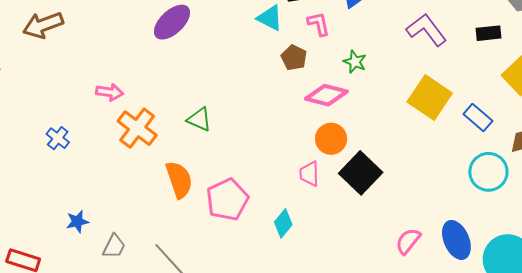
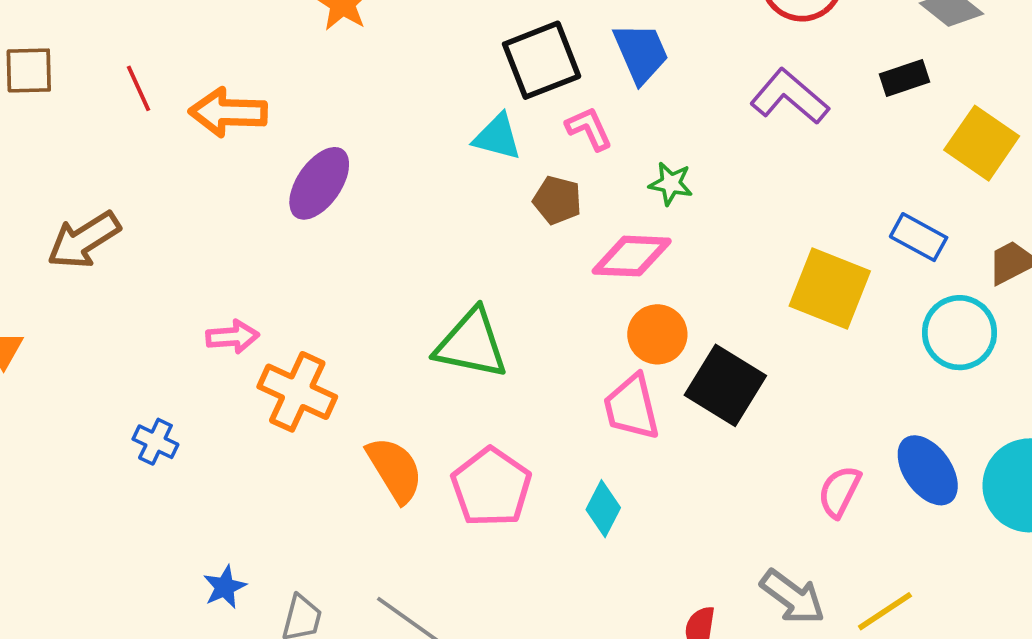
yellow square: (430, 98) -> (830, 289), moved
green triangle: (199, 119) -> (471, 344), moved, size x1.6
pink trapezoid: (309, 174) -> (632, 407), size x1.4

